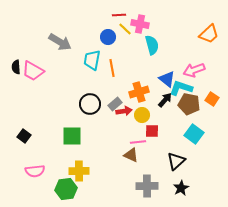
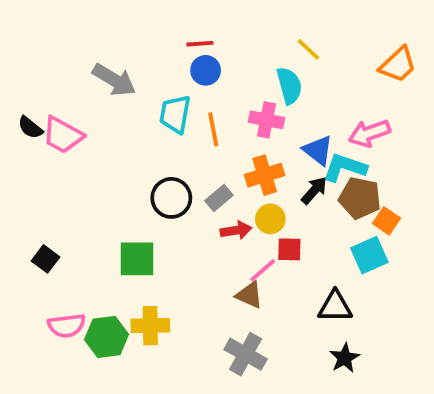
red line: (119, 15) -> (200, 44), moved
pink cross: (140, 24) -> (267, 120), moved
yellow line: (125, 29) -> (308, 49), moved
black semicircle: (16, 67) -> (30, 127), turned -48
orange square: (212, 99) -> (387, 221), moved
red arrow: (124, 111) -> (236, 230), moved
cyan square: (194, 134) -> (369, 255), turned 30
pink line: (138, 142) -> (263, 270), turned -35
black triangle: (176, 161) -> (335, 307), turned 42
gray cross: (147, 186) -> (246, 354), moved, turned 30
green hexagon: (66, 189) -> (107, 337), moved

